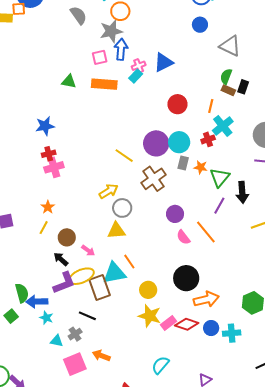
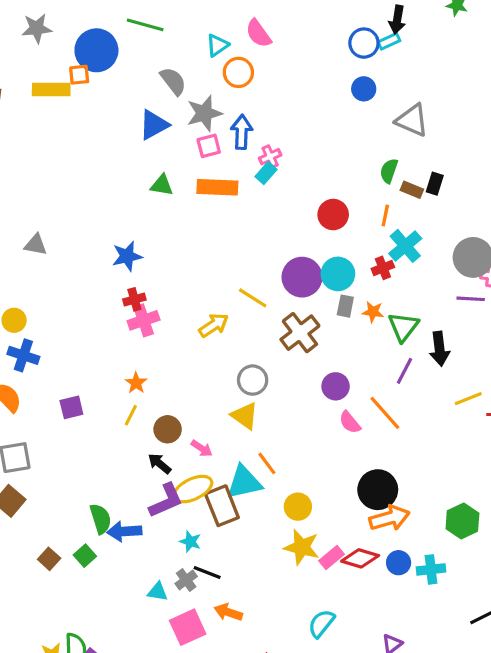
gray star: (111, 31) -> (204, 113), moved
blue triangle: (163, 62) -> (154, 125), moved
green semicircle: (226, 76) -> (389, 171), moved
yellow arrow: (109, 191) -> (214, 325), moved
yellow triangle: (116, 231) -> (245, 416), turned 42
black circle: (186, 278) -> (378, 490), moved
black line: (87, 316) -> (207, 572), moved
cyan star: (46, 318) -> (190, 542), moved

